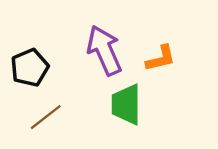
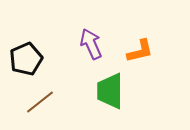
purple arrow: (104, 50) -> (91, 44), size x0.7

